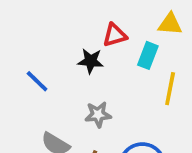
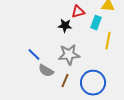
blue line: (37, 81) -> (34, 55), moved
gray star: (98, 115) -> (69, 55), size x1.5

